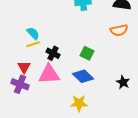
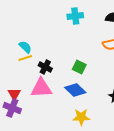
red triangle: (24, 67) -> (14, 94), moved
purple cross: (20, 84) -> (12, 108), moved
yellow star: (79, 103) -> (81, 117), moved

